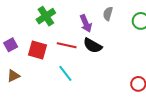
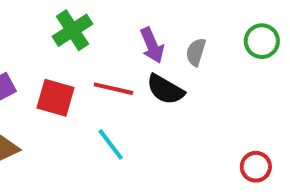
gray semicircle: (108, 14) -> (196, 52), moved

